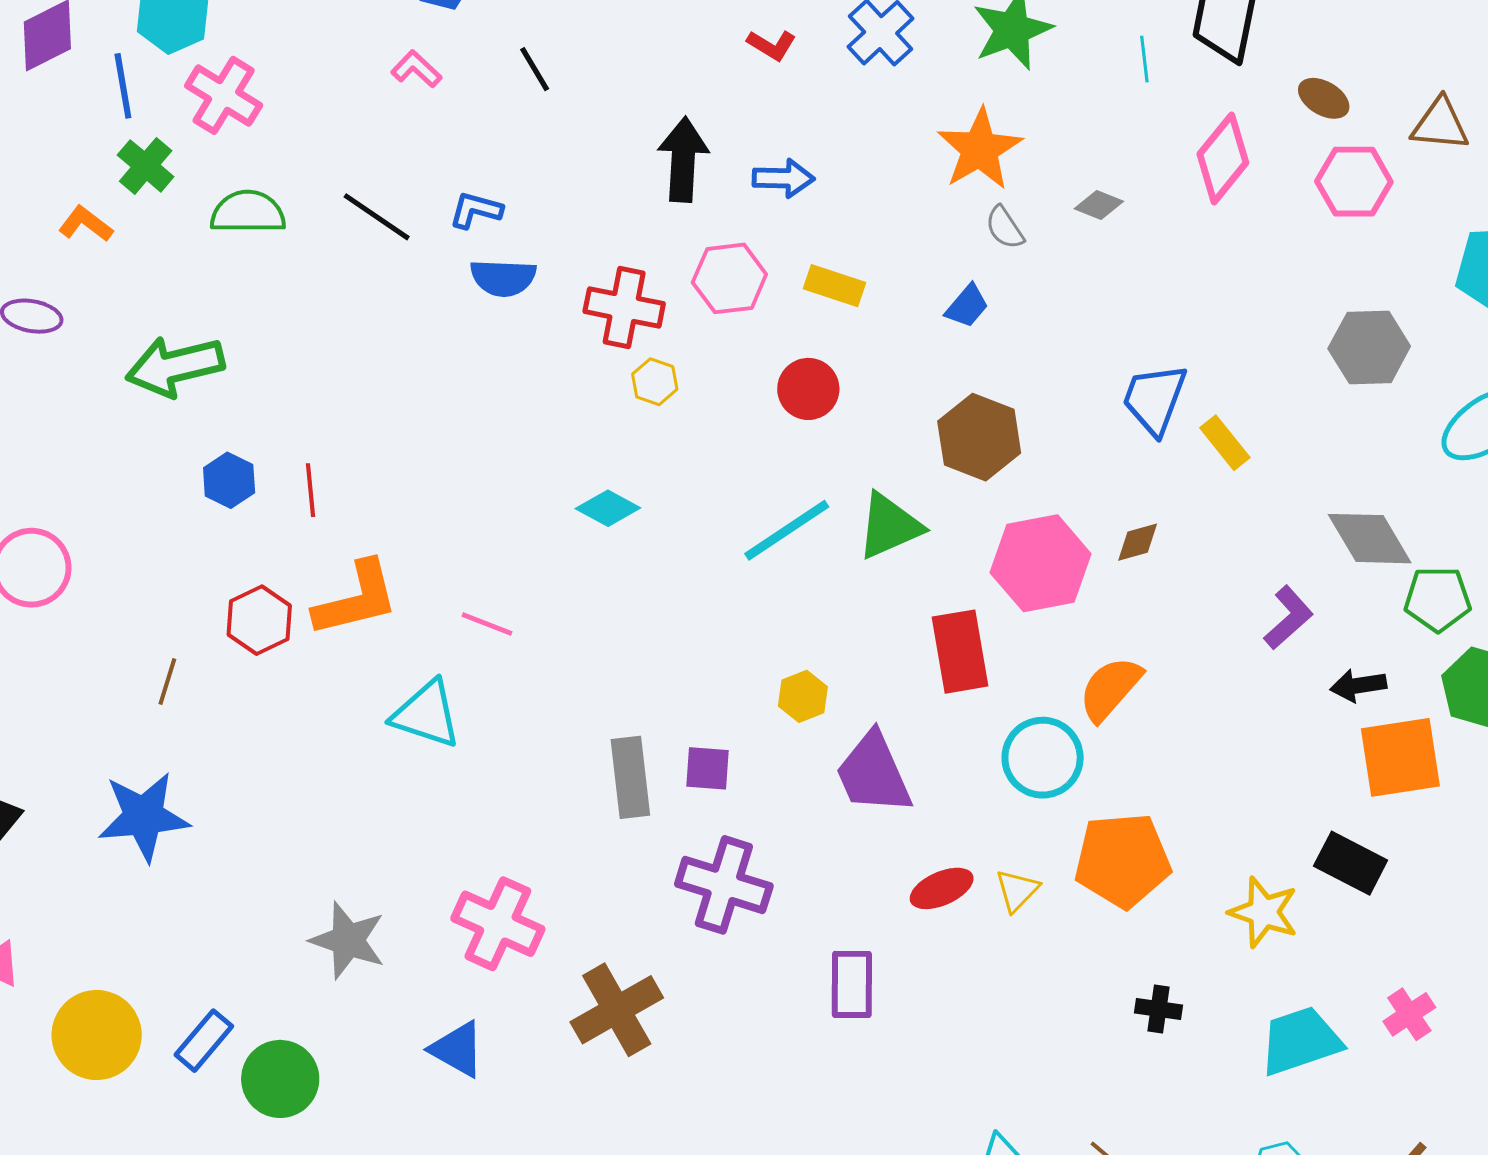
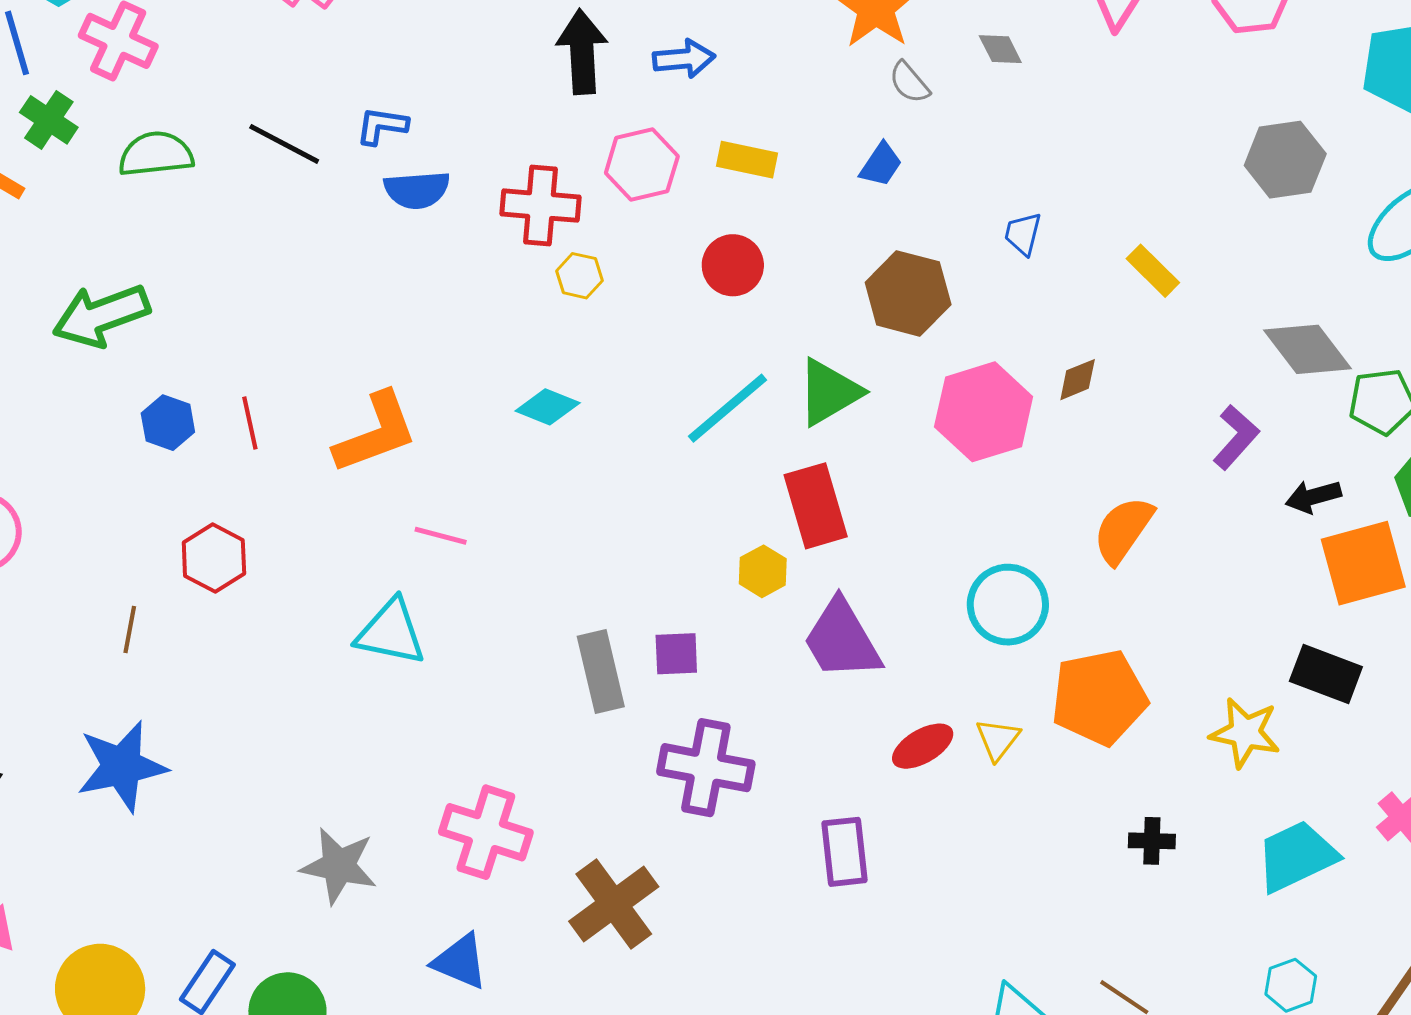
gray diamond: (1099, 205) -> (1000, 49), turned 48
blue trapezoid: (1154, 399) -> (1023, 234), moved, size x0.6
orange L-shape: (356, 599) -> (376, 433), moved
red rectangle: (960, 652) -> (816, 506), moved
orange semicircle: (1110, 689) -> (1123, 530), moved

